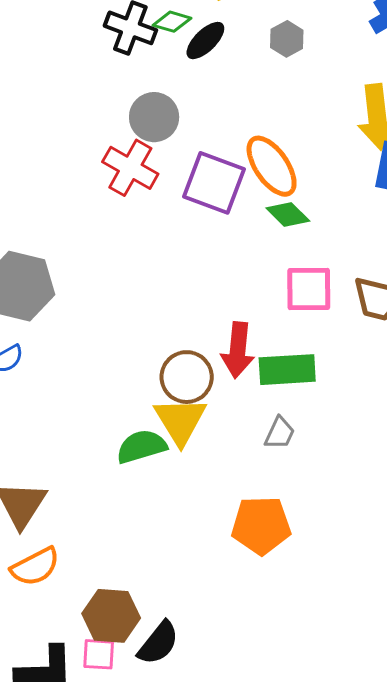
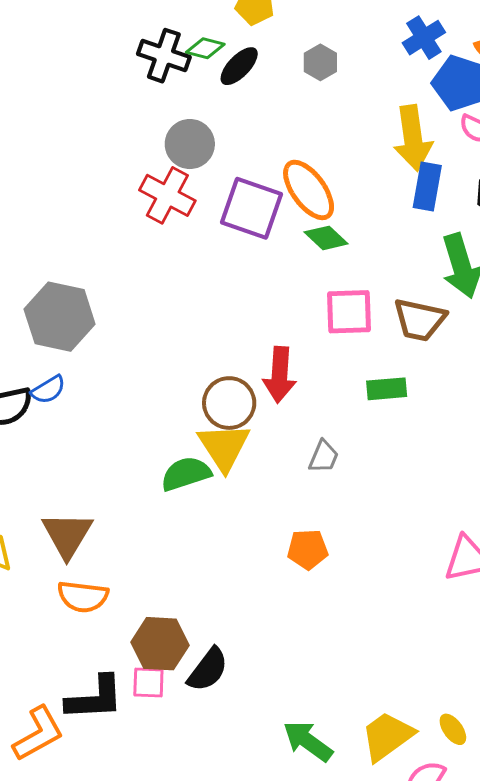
green rectangle: (287, 370) -> (387, 389), moved, size x0.7
orange pentagon: (261, 525) -> (308, 549), size x0.7
orange semicircle: (35, 567) -> (83, 597), turned 36

